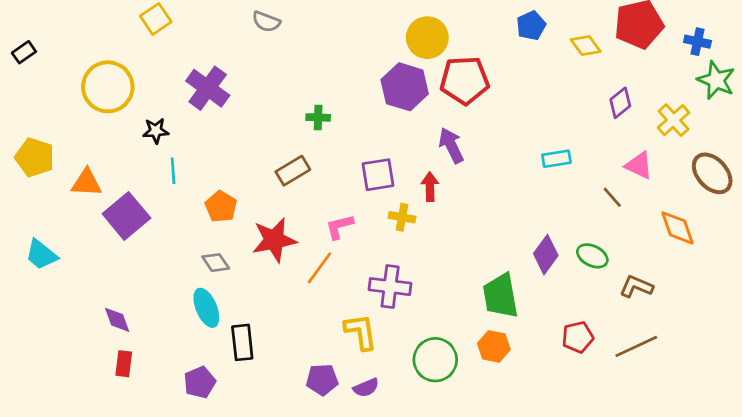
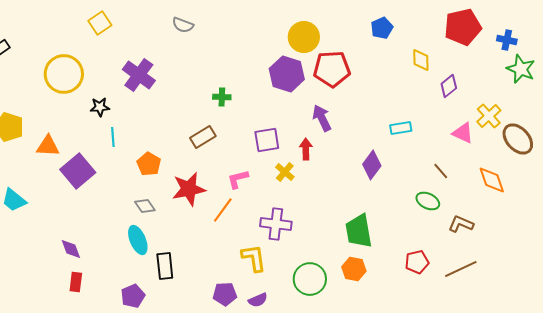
yellow diamond: (586, 46) -> (421, 60), moved, turned 35
yellow cross: (674, 120) -> (489, 116), moved
brown line: (612, 197) -> (441, 171), moved
yellow cross: (402, 217) -> (285, 172), turned 30
purple diamond: (546, 255) -> (372, 165), moved

